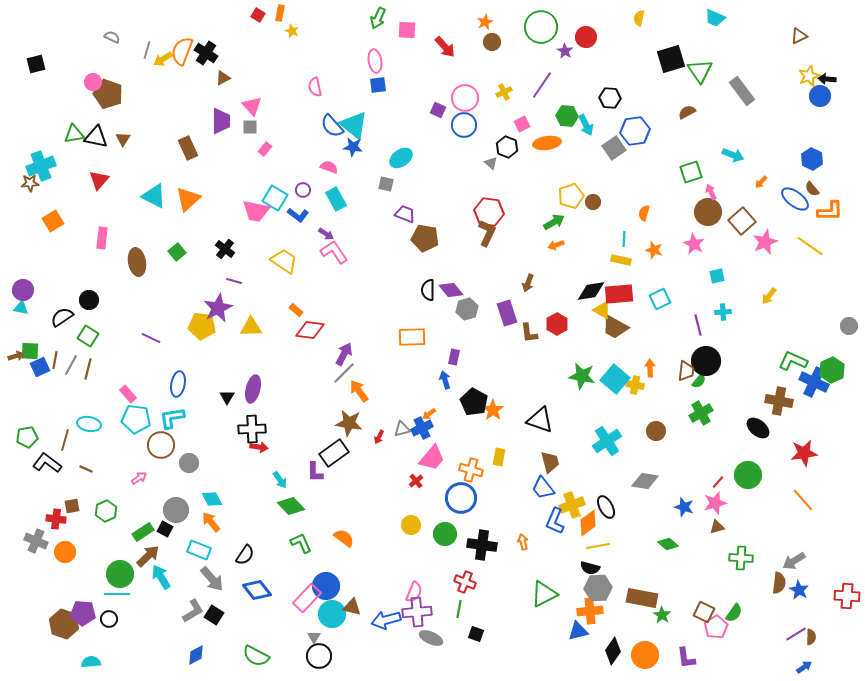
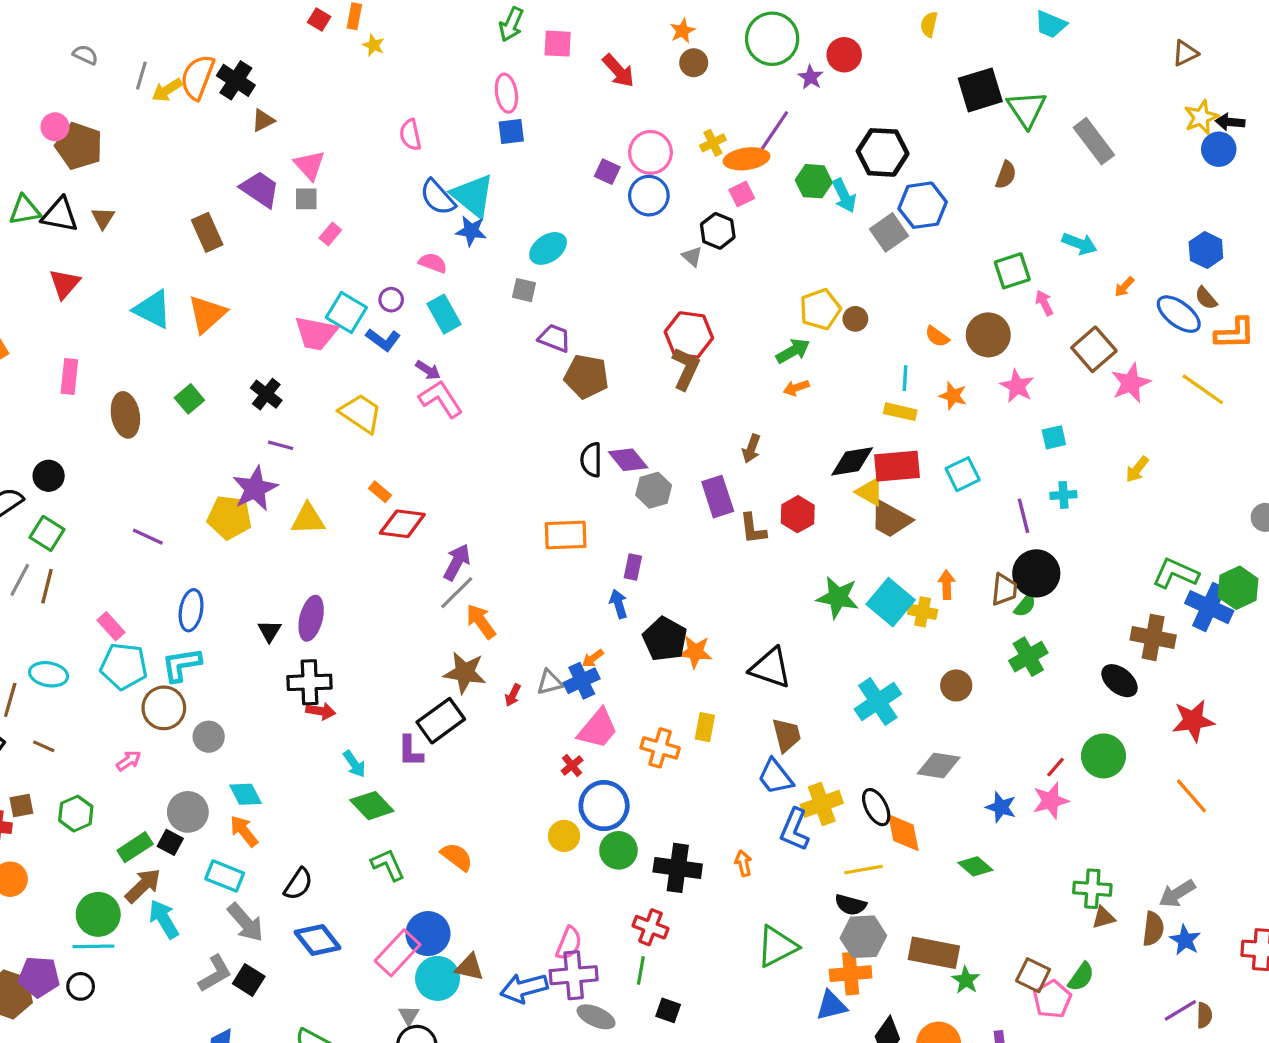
black hexagon: (610, 98) -> (883, 152), size x1.4
brown semicircle: (687, 112) -> (1006, 175), turned 138
purple trapezoid: (221, 121) -> (260, 189), turned -56
orange ellipse: (547, 143) -> (747, 159), moved
brown circle: (708, 212) -> (988, 335), moved
orange semicircle: (644, 213) -> (937, 336), turned -70
orange star: (493, 410) -> (695, 652), turned -30
blue circle: (461, 498) -> (604, 806), moved
orange diamond: (588, 523) -> (903, 833), moved, turned -64
brown triangle: (717, 527) -> (1104, 918), moved

